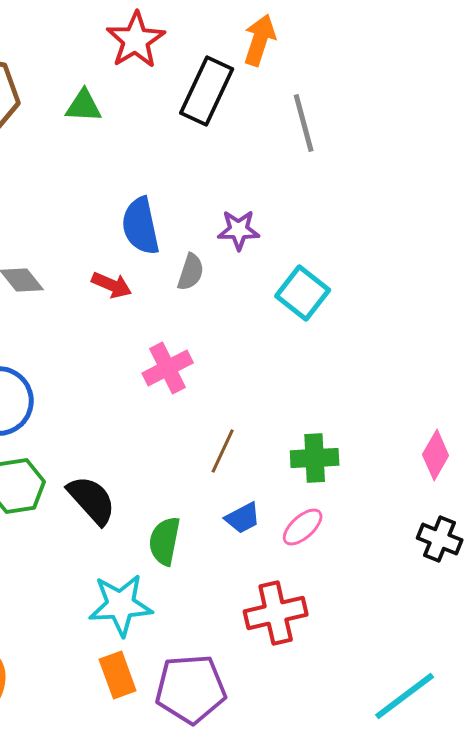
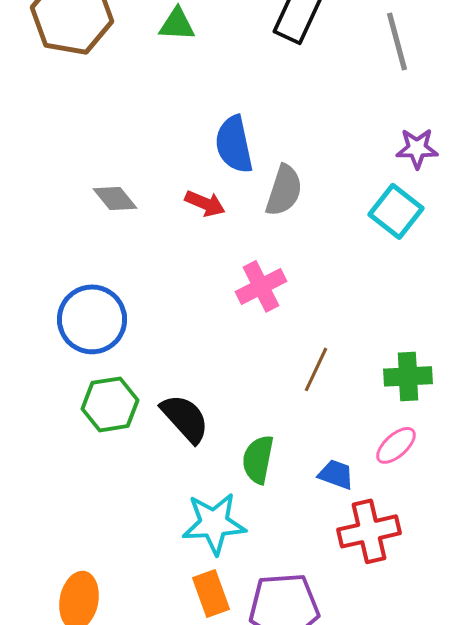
purple star: (239, 230) -> (417, 148), moved
gray semicircle: (191, 272) -> (284, 190), size x1.4
blue trapezoid: (243, 518) -> (336, 474), moved, turned -132

